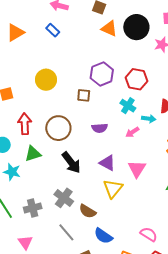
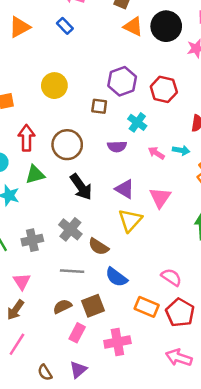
cyan cross: (128, 106) -> (137, 122), moved
cyan arrow: (149, 119) -> (181, 150), moved
pink arrow: (132, 132) -> (156, 153), turned 64
gray line: (66, 232) -> (72, 271), turned -48

